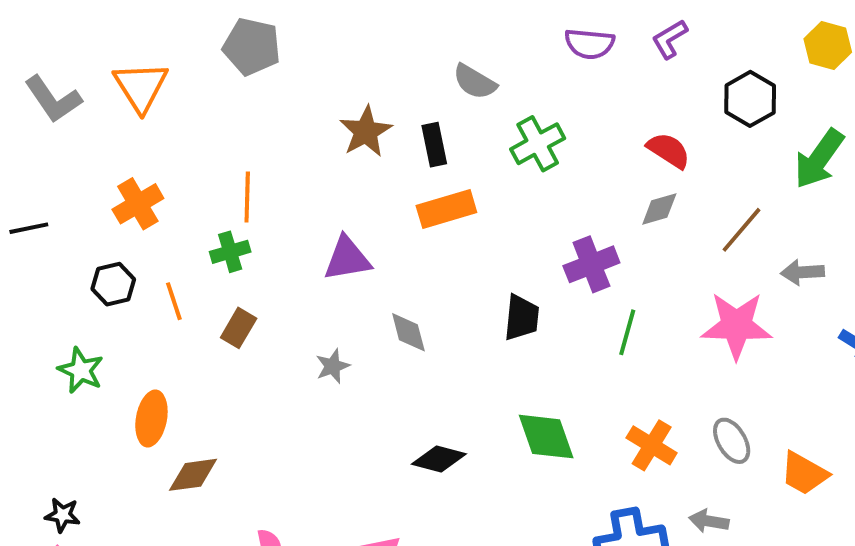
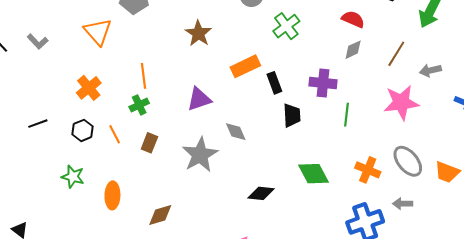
orange triangle: (141, 87) -> (98, 32), moved
gray L-shape: (53, 99) -> (38, 42), size x0.7
black rectangle: (434, 145) -> (274, 83), moved
black line: (29, 228) -> (38, 124), moved
purple cross: (591, 264) -> (323, 83), turned 36
gray star: (333, 366) -> (200, 155), size x2.0
gray ellipse: (732, 441) -> (408, 161), size x1.4
brown diamond: (193, 475) -> (160, 215), moved

